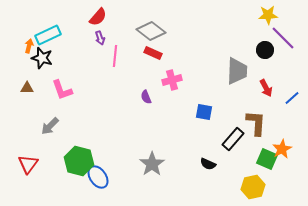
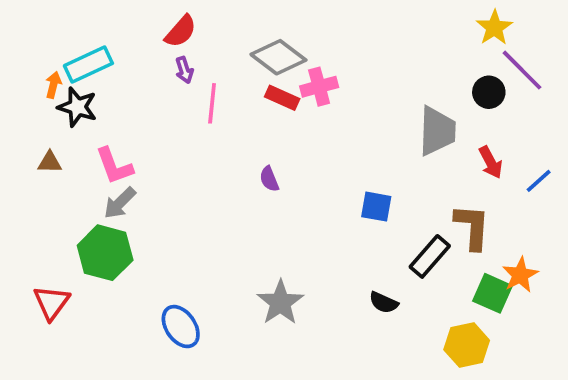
yellow star: (268, 15) -> (494, 28), turned -30
pink cross: (172, 80) -> (319, 87), moved
gray arrow: (50, 126) -> (120, 203), moved
green hexagon: (79, 161) -> (105, 253), moved

